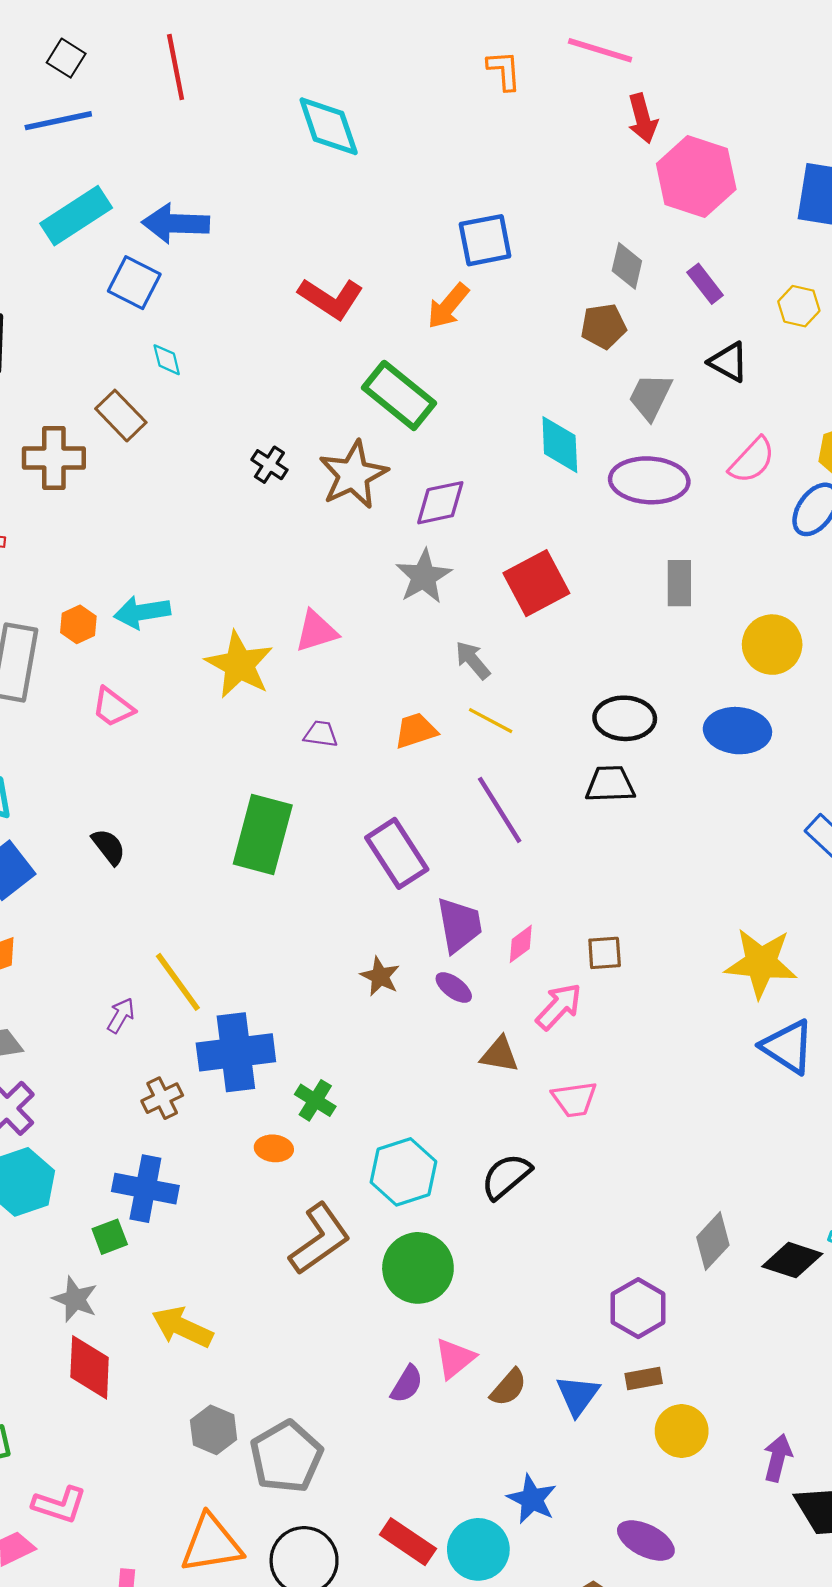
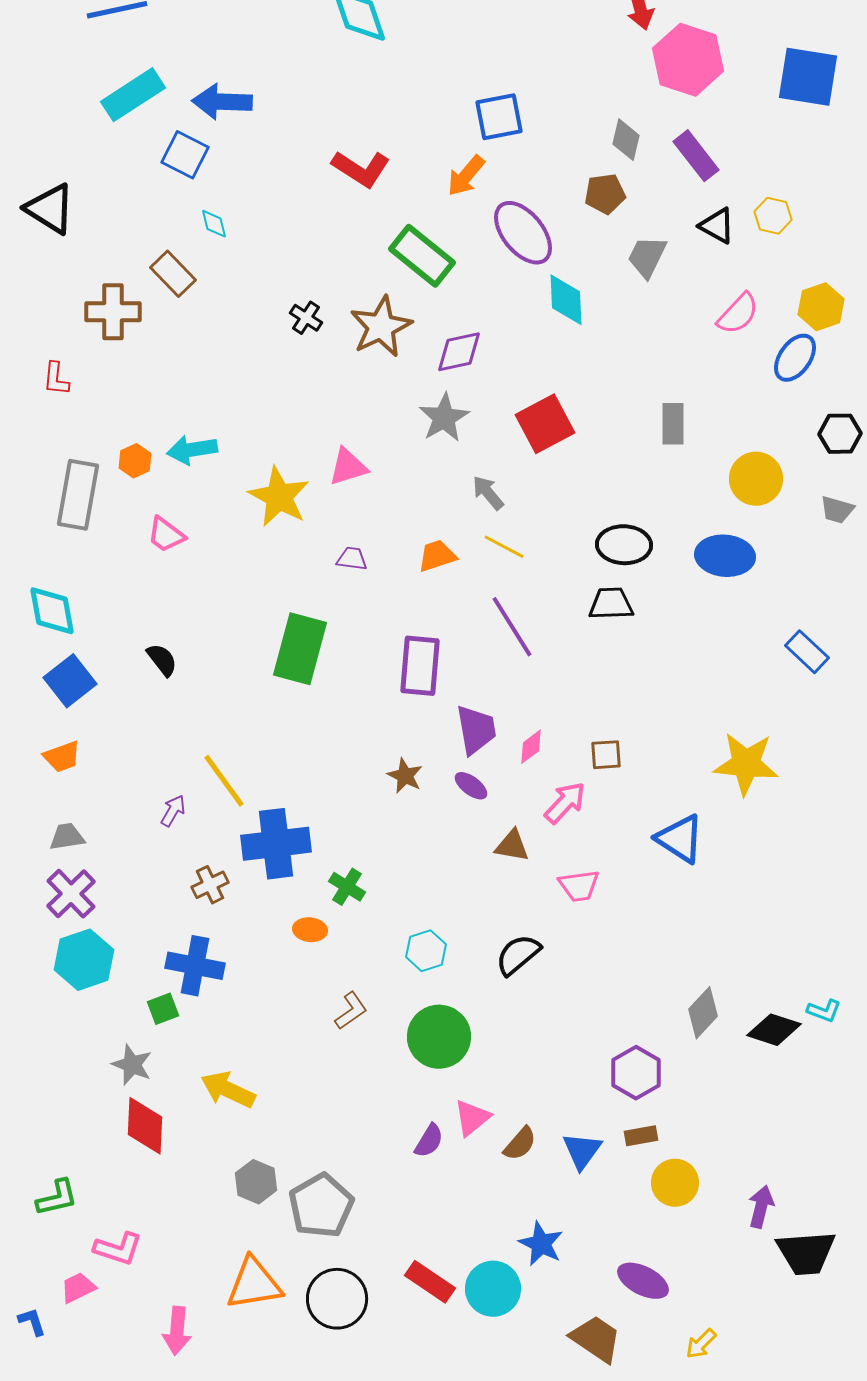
purple rectangle: (705, 284) -> (696, 156), size x1.4
yellow hexagon: (799, 306) -> (773, 216), moved
purple ellipse: (649, 480) -> (523, 233), moved, turned 48
purple rectangle: (397, 853) -> (420, 666), turned 38
blue triangle: (788, 1047) -> (680, 839), moved
cyan hexagon: (403, 1172) -> (426, 951), size x0.7
brown L-shape: (320, 1239) -> (351, 1011), size x0.6

